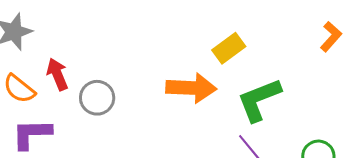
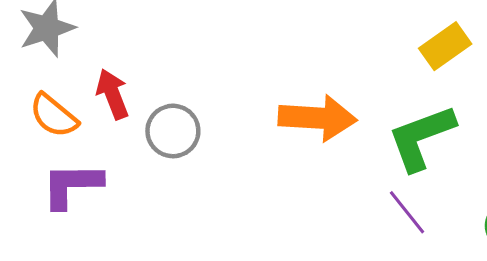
yellow rectangle: (229, 48) -> (445, 46), moved

